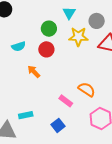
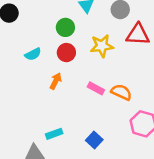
yellow star: (78, 37) -> (102, 46), moved
orange arrow: (34, 72) -> (56, 81), turned 80
pink rectangle: (66, 101) -> (96, 88), moved

